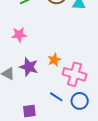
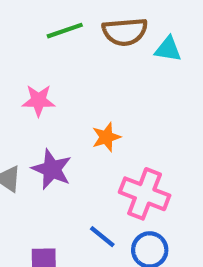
orange star: (54, 60) -> (106, 137), moved

